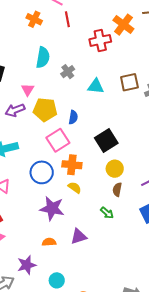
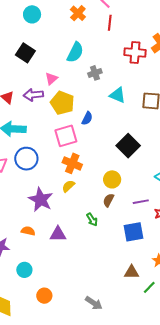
black square: (106, 140) -> (128, 146), moved, turned -30
blue circle: (42, 172) -> (26, 159), moved
yellow semicircle: (75, 188) -> (68, 186), turned -96

